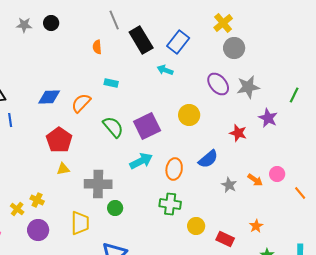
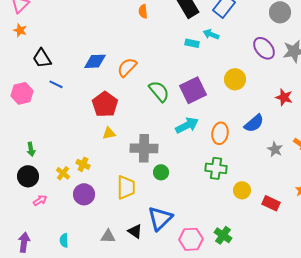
cyan rectangle: (111, 83) -> (192, 43), moved
blue line: (10, 120) -> (56, 84), turned -56

